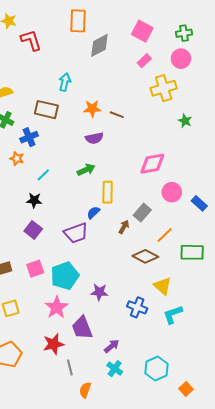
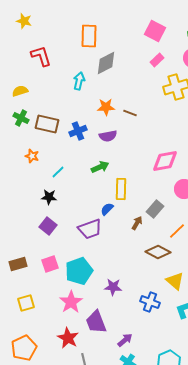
orange rectangle: (78, 21) -> (89, 36), moved
red L-shape: (31, 40) -> (41, 56), moved
gray diamond: (99, 45) -> (106, 63), moved
brown rectangle: (46, 110) -> (47, 124), moved
blue cross: (29, 137) -> (78, 131), moved
red star: (54, 344) -> (68, 338), turned -30

